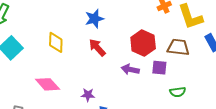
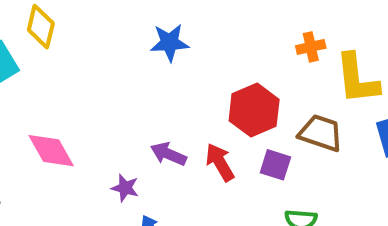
yellow diamond: (56, 42) -> (41, 27), moved
red arrow: (97, 48) -> (220, 162), moved
purple arrow: (130, 69) -> (168, 154), moved

